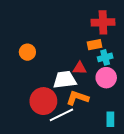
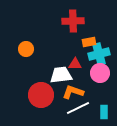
red cross: (103, 22) -> (73, 21), moved
cyan cross: (105, 57) -> (99, 54), size x1.5
white line: (61, 115) -> (78, 108), moved

